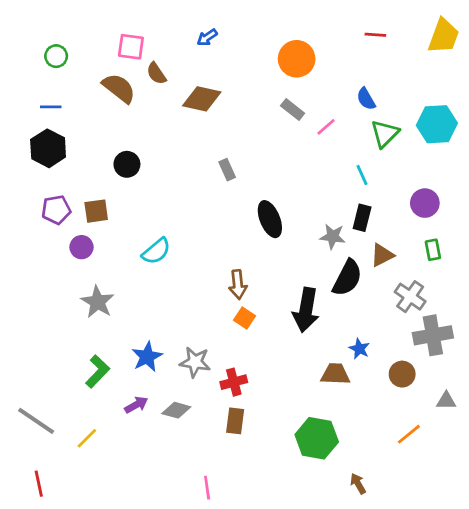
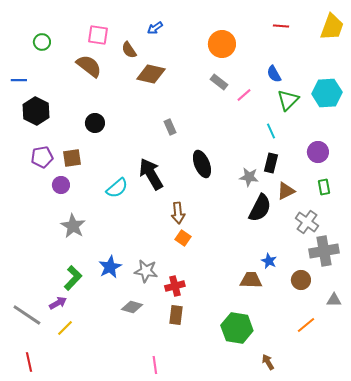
brown semicircle: (156, 73) -> (129, 50), moved
blue line: (51, 107) -> (19, 80), moved
black arrow: (306, 310) -> (151, 174), moved, turned 140
purple arrow: (136, 405) -> (58, 303), moved

